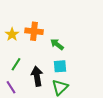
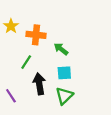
yellow star: (12, 34) -> (11, 26), moved
green line: (16, 64) -> (26, 62), moved

